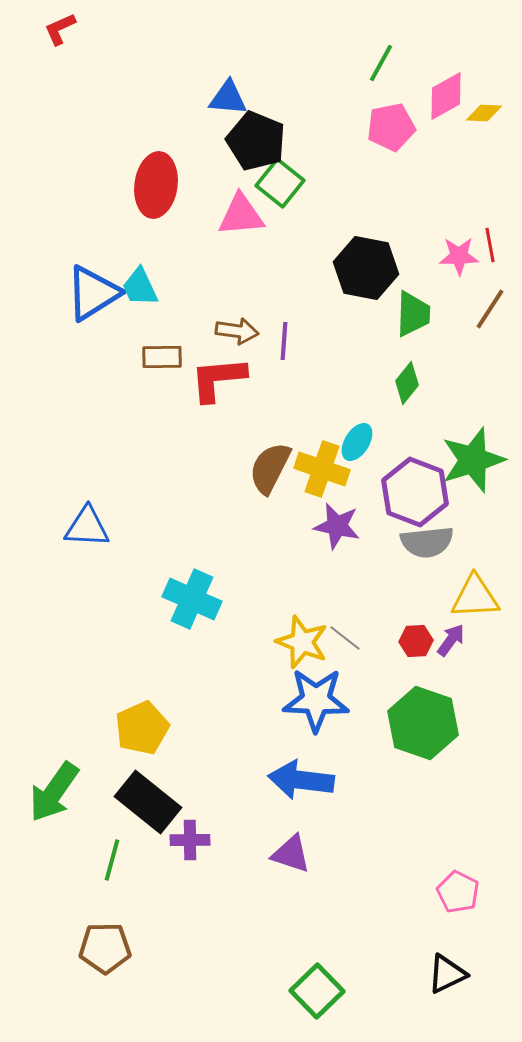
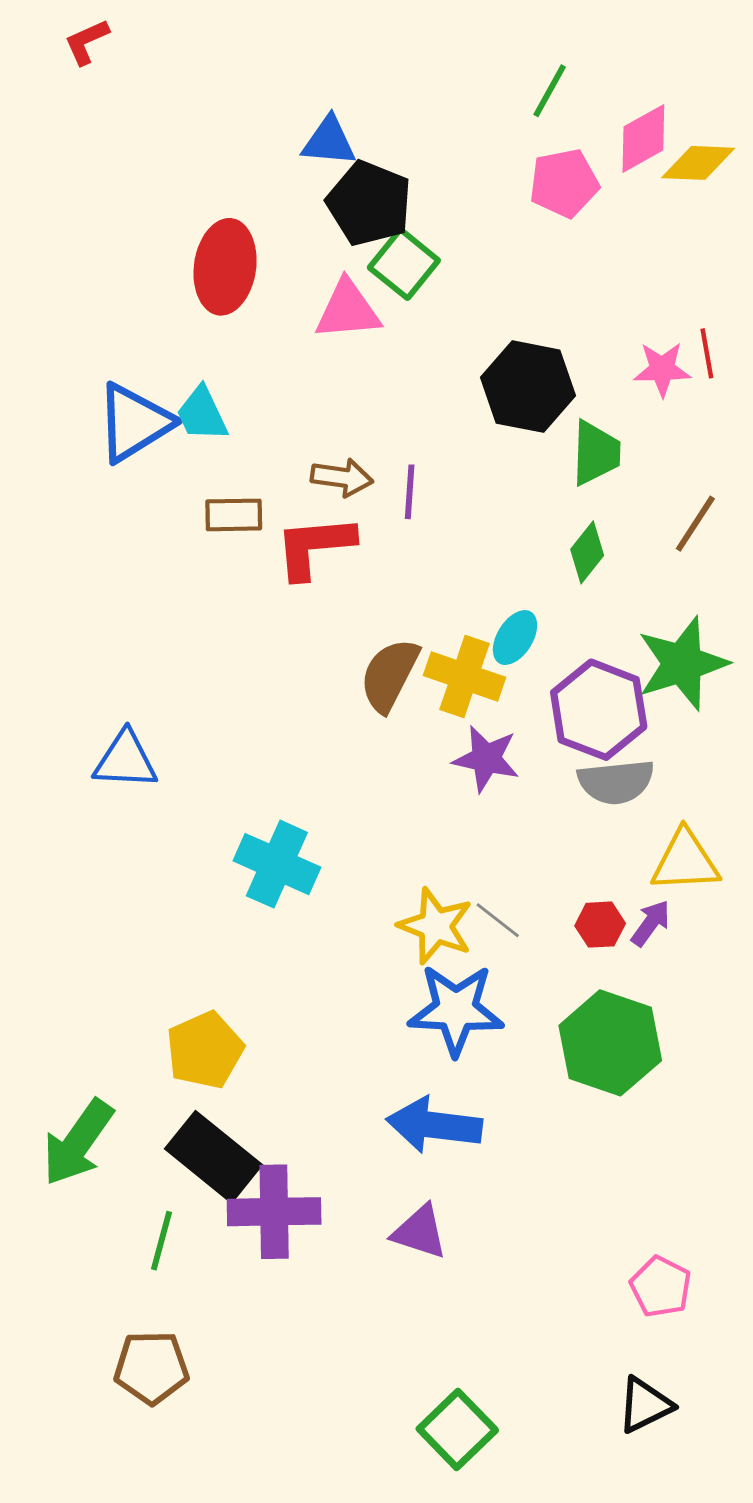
yellow diamond: (484, 113) -> (698, 163), size x1.4
brown line: (490, 309) -> (695, 524), moved
purple cross: (190, 840) -> (274, 1212), size x1.6

